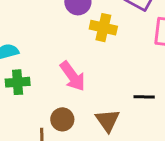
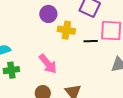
black line: (144, 97) -> (91, 41), moved

